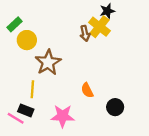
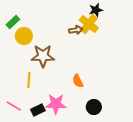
brown arrow: (85, 33) -> (76, 30), turned -88
brown star: (48, 62) -> (43, 56), turned 30
black circle: (115, 107) -> (94, 107), moved
black rectangle: (26, 110) -> (38, 110), moved, turned -48

